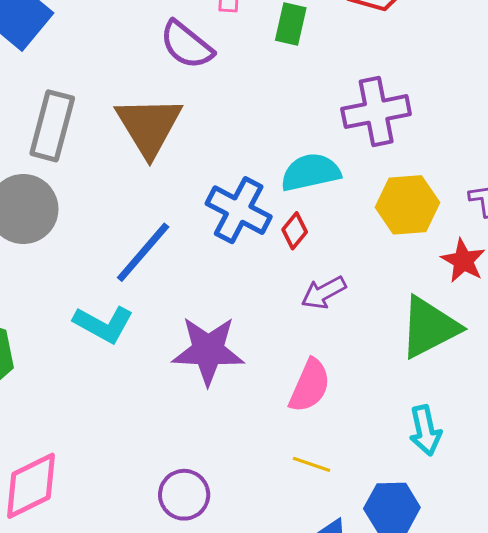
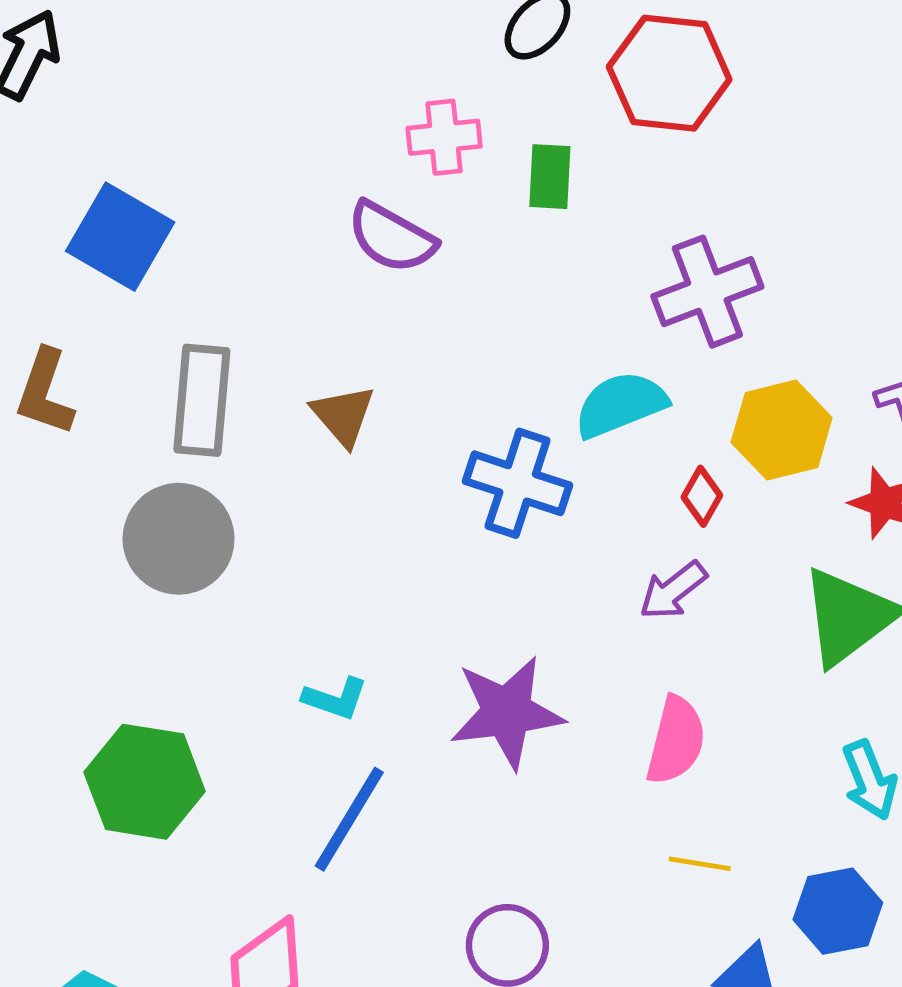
brown triangle: (149, 126) -> (343, 415), moved, size x0.6
red diamond: (295, 231) -> (702, 496), moved
blue line: (143, 252) -> (349, 819), moved
cyan L-shape: (103, 324) -> (335, 699), size x0.7

